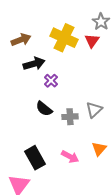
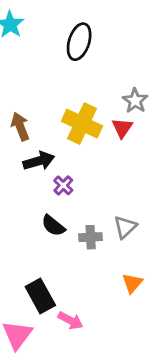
brown arrow: (21, 40) -> (20, 126), turned -90
pink arrow: (70, 157) -> (70, 320), moved

